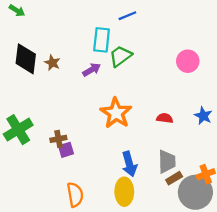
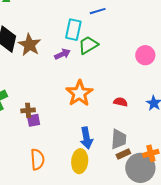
brown star: (52, 63) -> (29, 45), size x1.6

